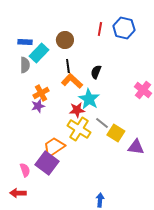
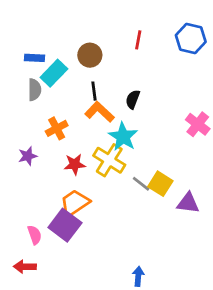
blue hexagon: (124, 28) -> (191, 39), moved
purple star: (38, 106) -> (28, 156), moved
red star: (77, 110) -> (75, 164), moved
gray line: (102, 123) -> (141, 184), moved
yellow cross: (79, 129) -> (109, 160), moved

